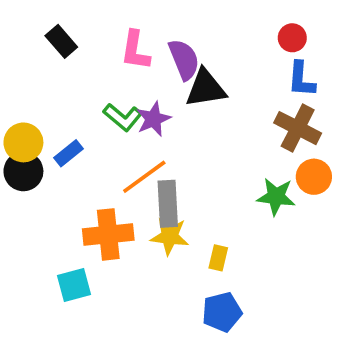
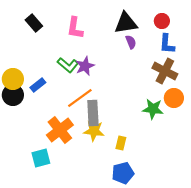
purple semicircle: (184, 59) -> (131, 42), moved, size x0.6
black triangle: (206, 88) -> (126, 23), moved
orange cross: (108, 234) -> (60, 130), turned -32

